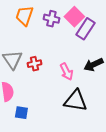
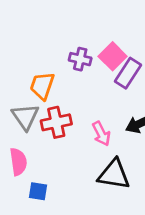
orange trapezoid: (24, 16) -> (42, 86), moved
red cross: (34, 64) -> (56, 122), size x1.5

